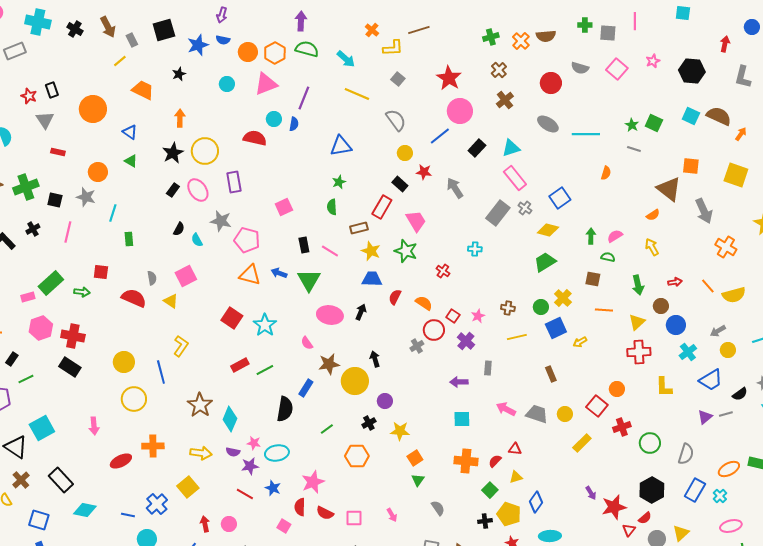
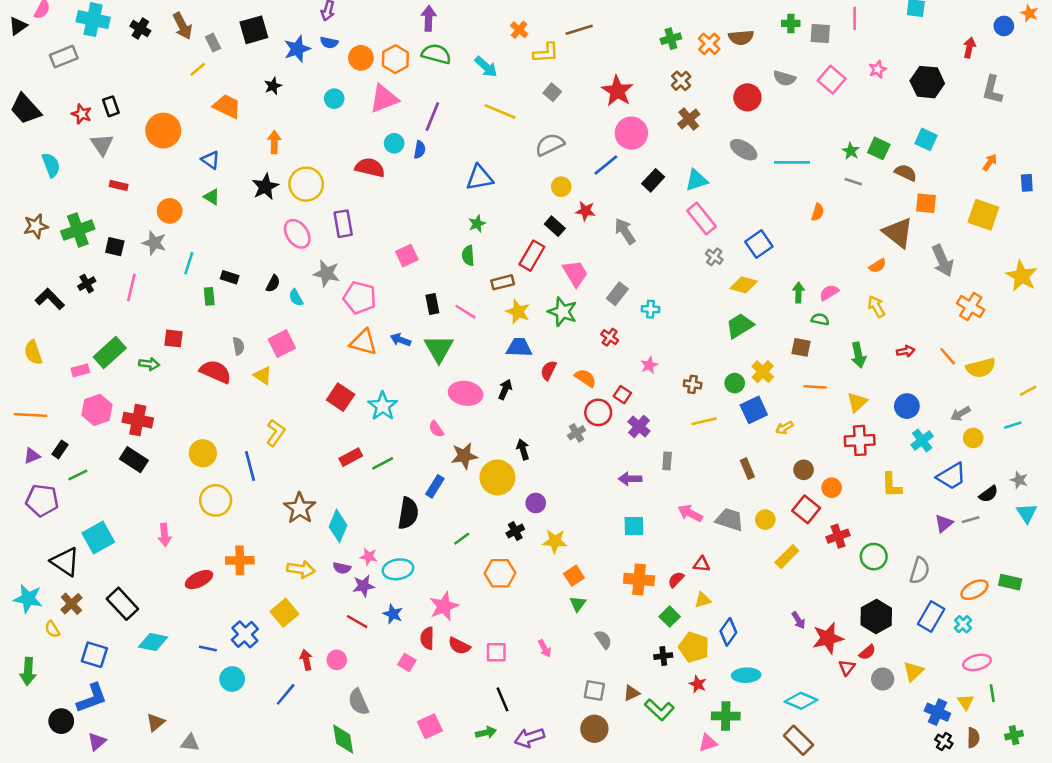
brown semicircle: (719, 116) -> (906, 173), moved, size x0.7
gray semicircle: (396, 120) -> (550, 145), turned -80
black rectangle: (173, 190) -> (230, 277), moved, turned 72
gray rectangle: (498, 213) -> (617, 294), moved, size x0.7
brown circle: (661, 306) -> (804, 470), moved
pink star: (478, 316) -> (649, 365), moved

